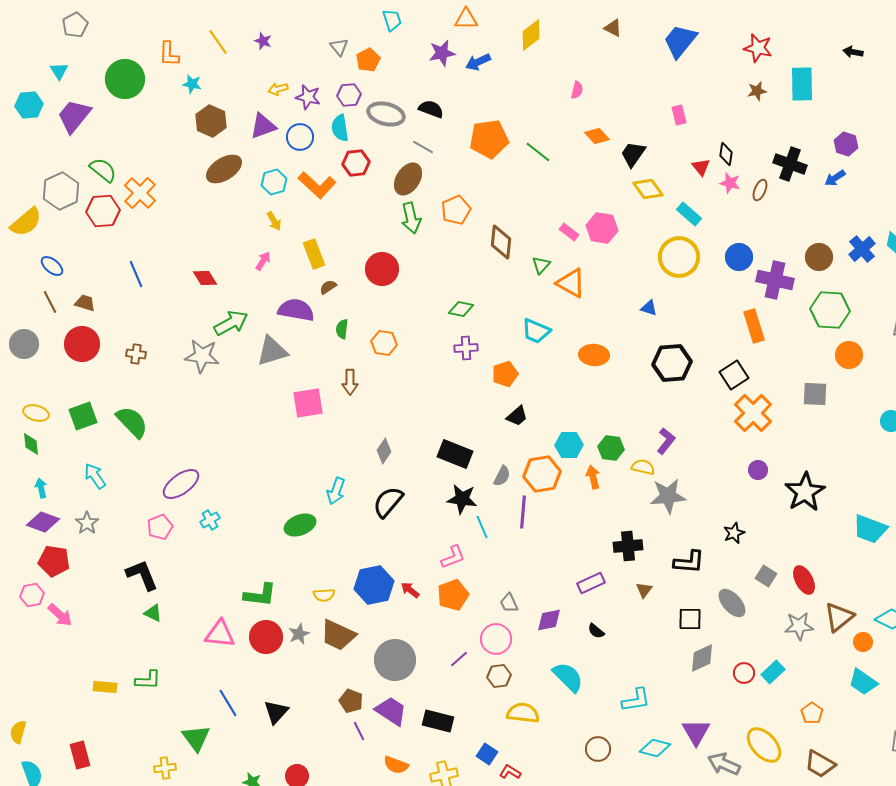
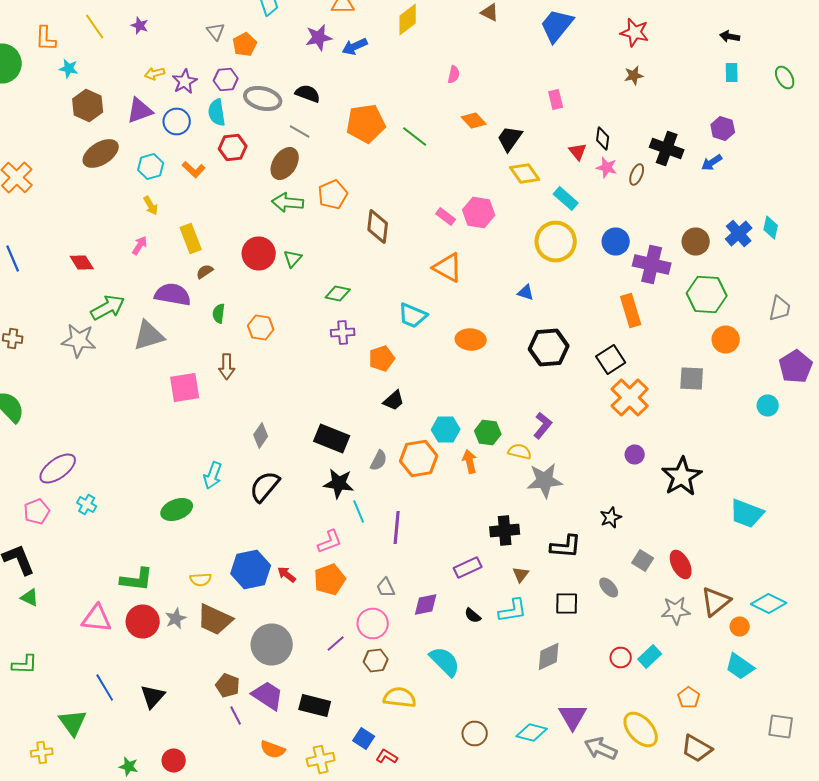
cyan rectangle: (802, 84) -> (732, 72), moved, size x0.6
purple star: (308, 97) -> (185, 82), turned 30
orange L-shape: (317, 185) -> (194, 170), size x0.6
green arrow: (411, 218) -> (288, 202), turned 108
green triangle: (541, 265) -> (293, 258), moved
purple line: (523, 512) -> (397, 528), moved
cyan cross: (210, 520) -> (87, 504), turned -30
gray ellipse: (732, 603) -> (609, 588), size x0.7
gray diamond: (702, 658) -> (549, 656), moved
cyan L-shape: (636, 700) -> (513, 610), moved

